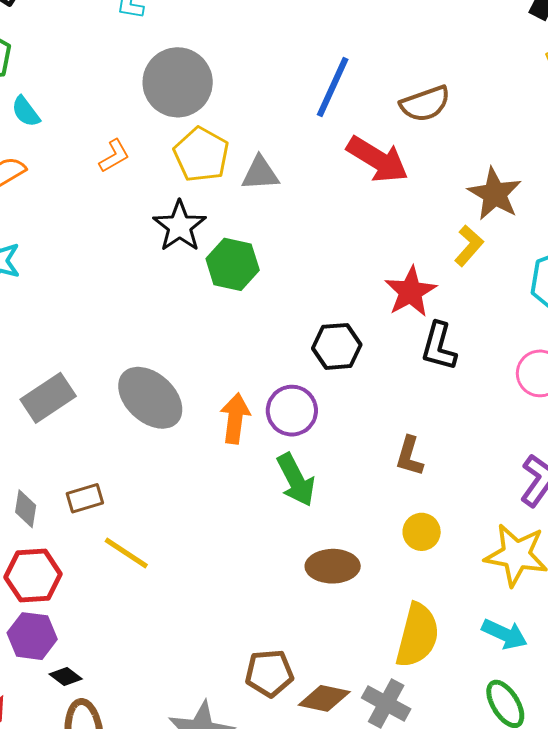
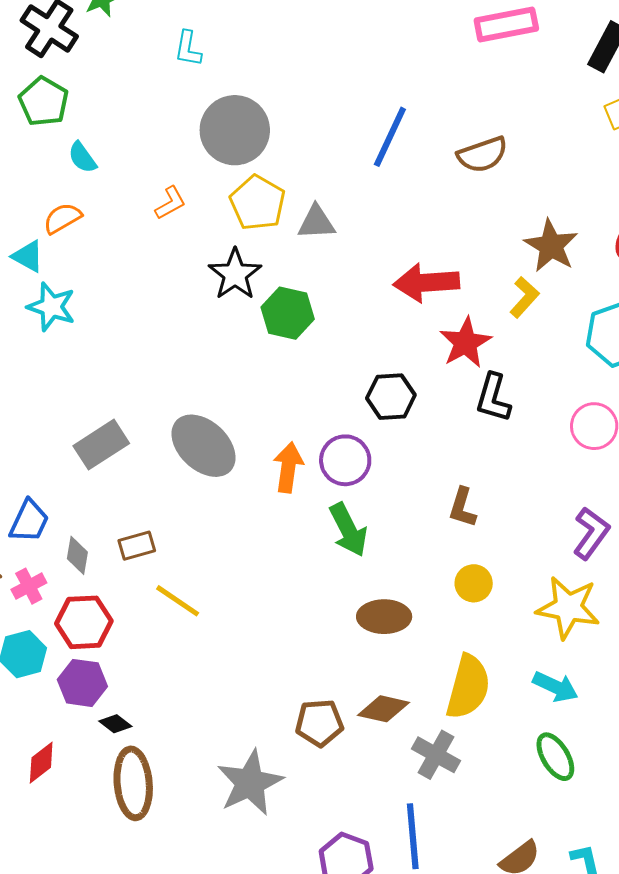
red arrow: (377, 159) -> (426, 283), moved, turned 144
brown diamond: (324, 698) -> (384, 709), moved

